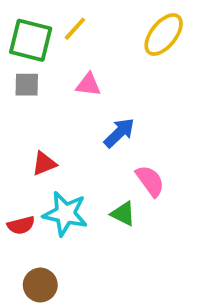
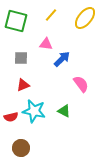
yellow line: (75, 29) -> (51, 15), moved
gray square: (27, 85) -> (21, 58), moved
blue arrow: (119, 133) -> (62, 59), moved
pink semicircle: (150, 181) -> (81, 84), moved

